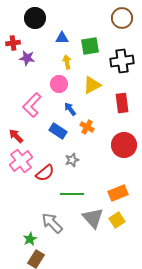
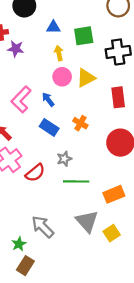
pink circle: (59, 84) -> (62, 77), moved
blue arrow: (70, 109) -> (48, 99), moved
green line: (72, 194) -> (76, 181), moved
yellow square: (117, 220) -> (112, 233), moved

